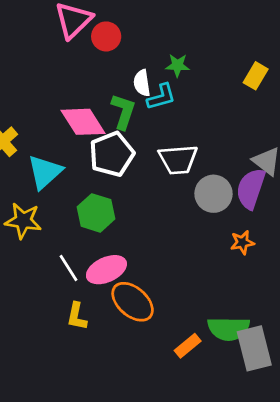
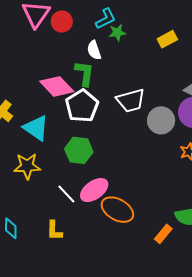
yellow rectangle: (256, 76) -> (167, 39), moved, turned 42
cyan L-shape: (161, 97) -> (106, 19), moved
cyan triangle: (45, 172) -> (36, 128), turned -32
yellow L-shape: (77, 316) -> (54, 231), moved

